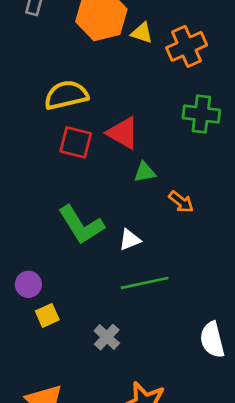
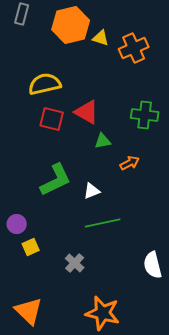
green cross: (201, 114) -> (145, 115), moved
orange arrow: (181, 202) -> (130, 163), turned -66
green L-shape: (81, 225) -> (56, 180), turned -84

